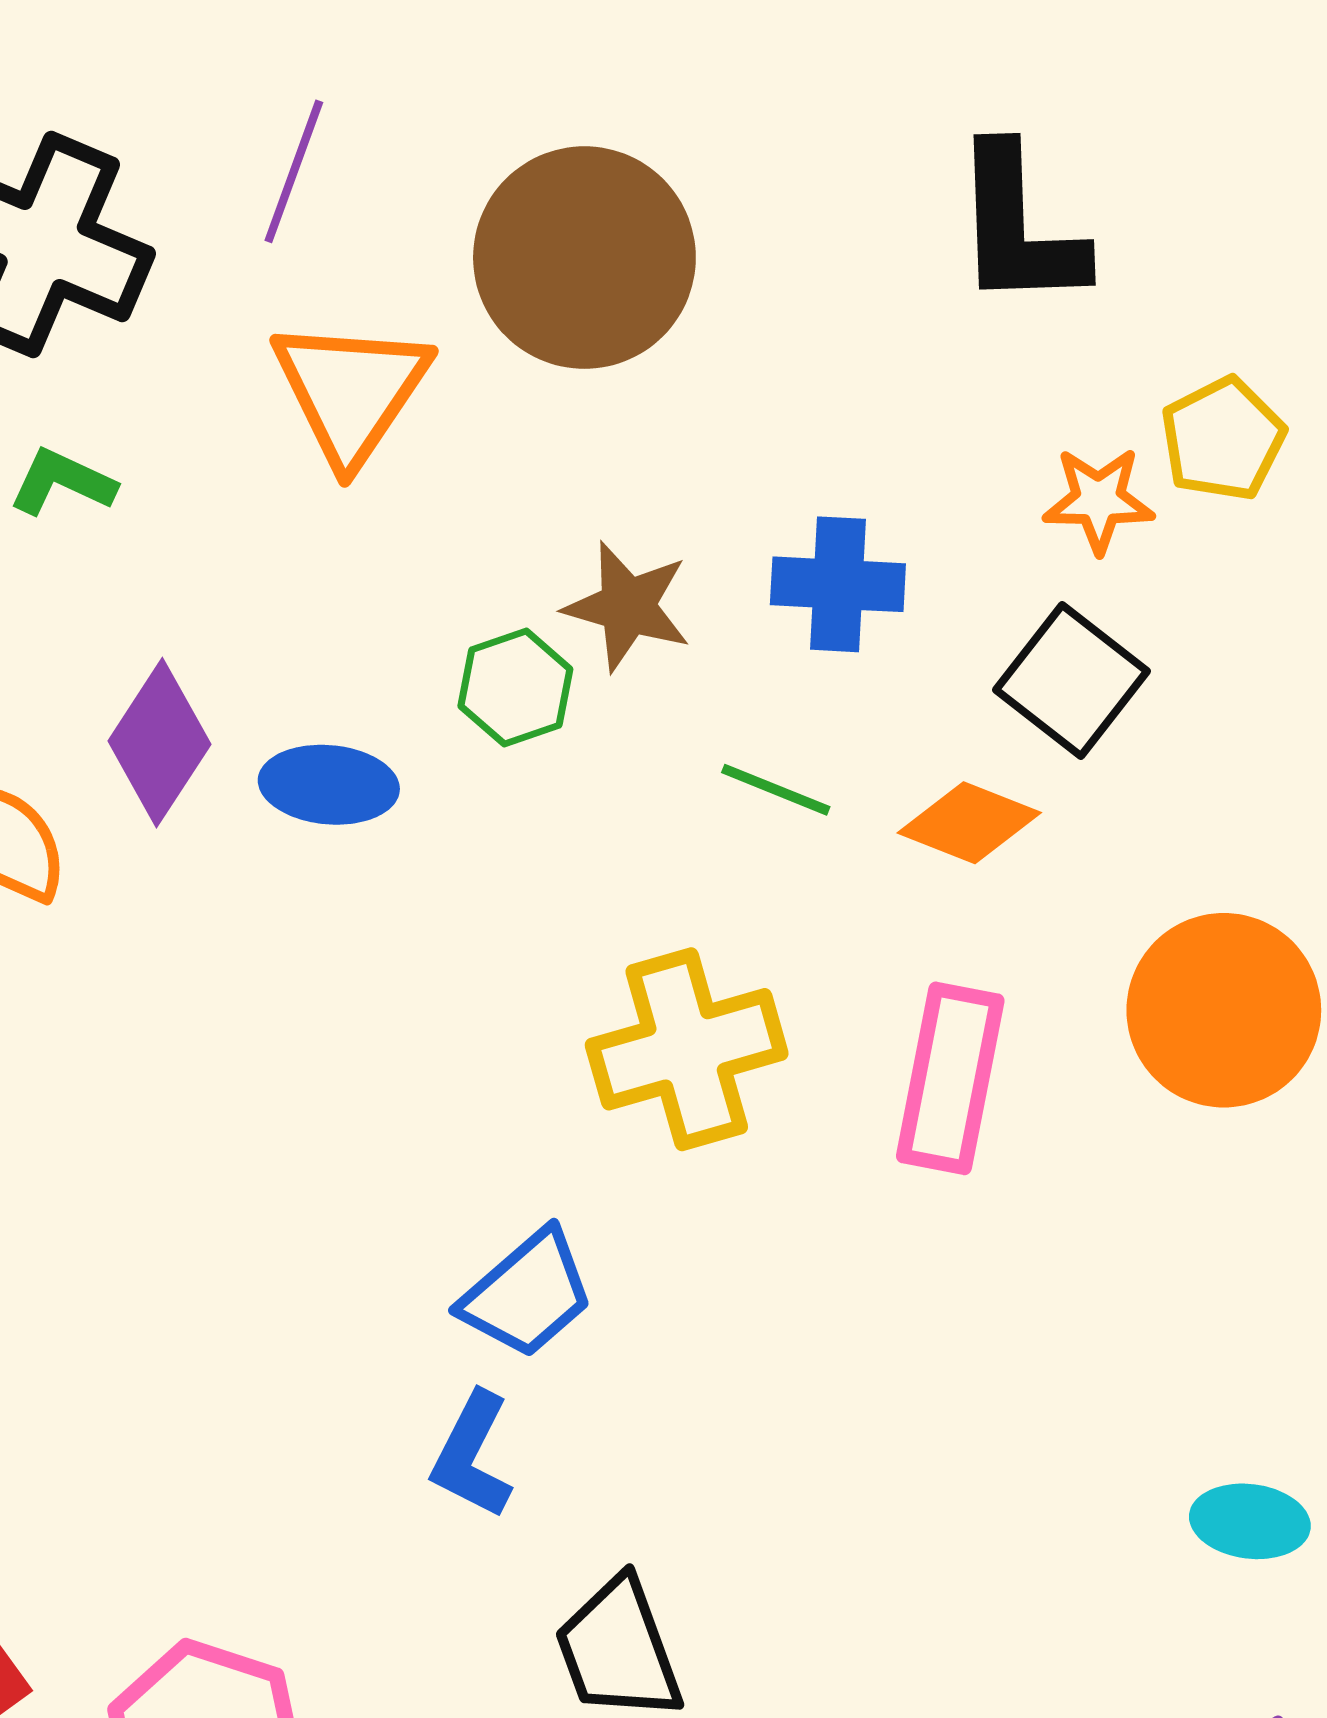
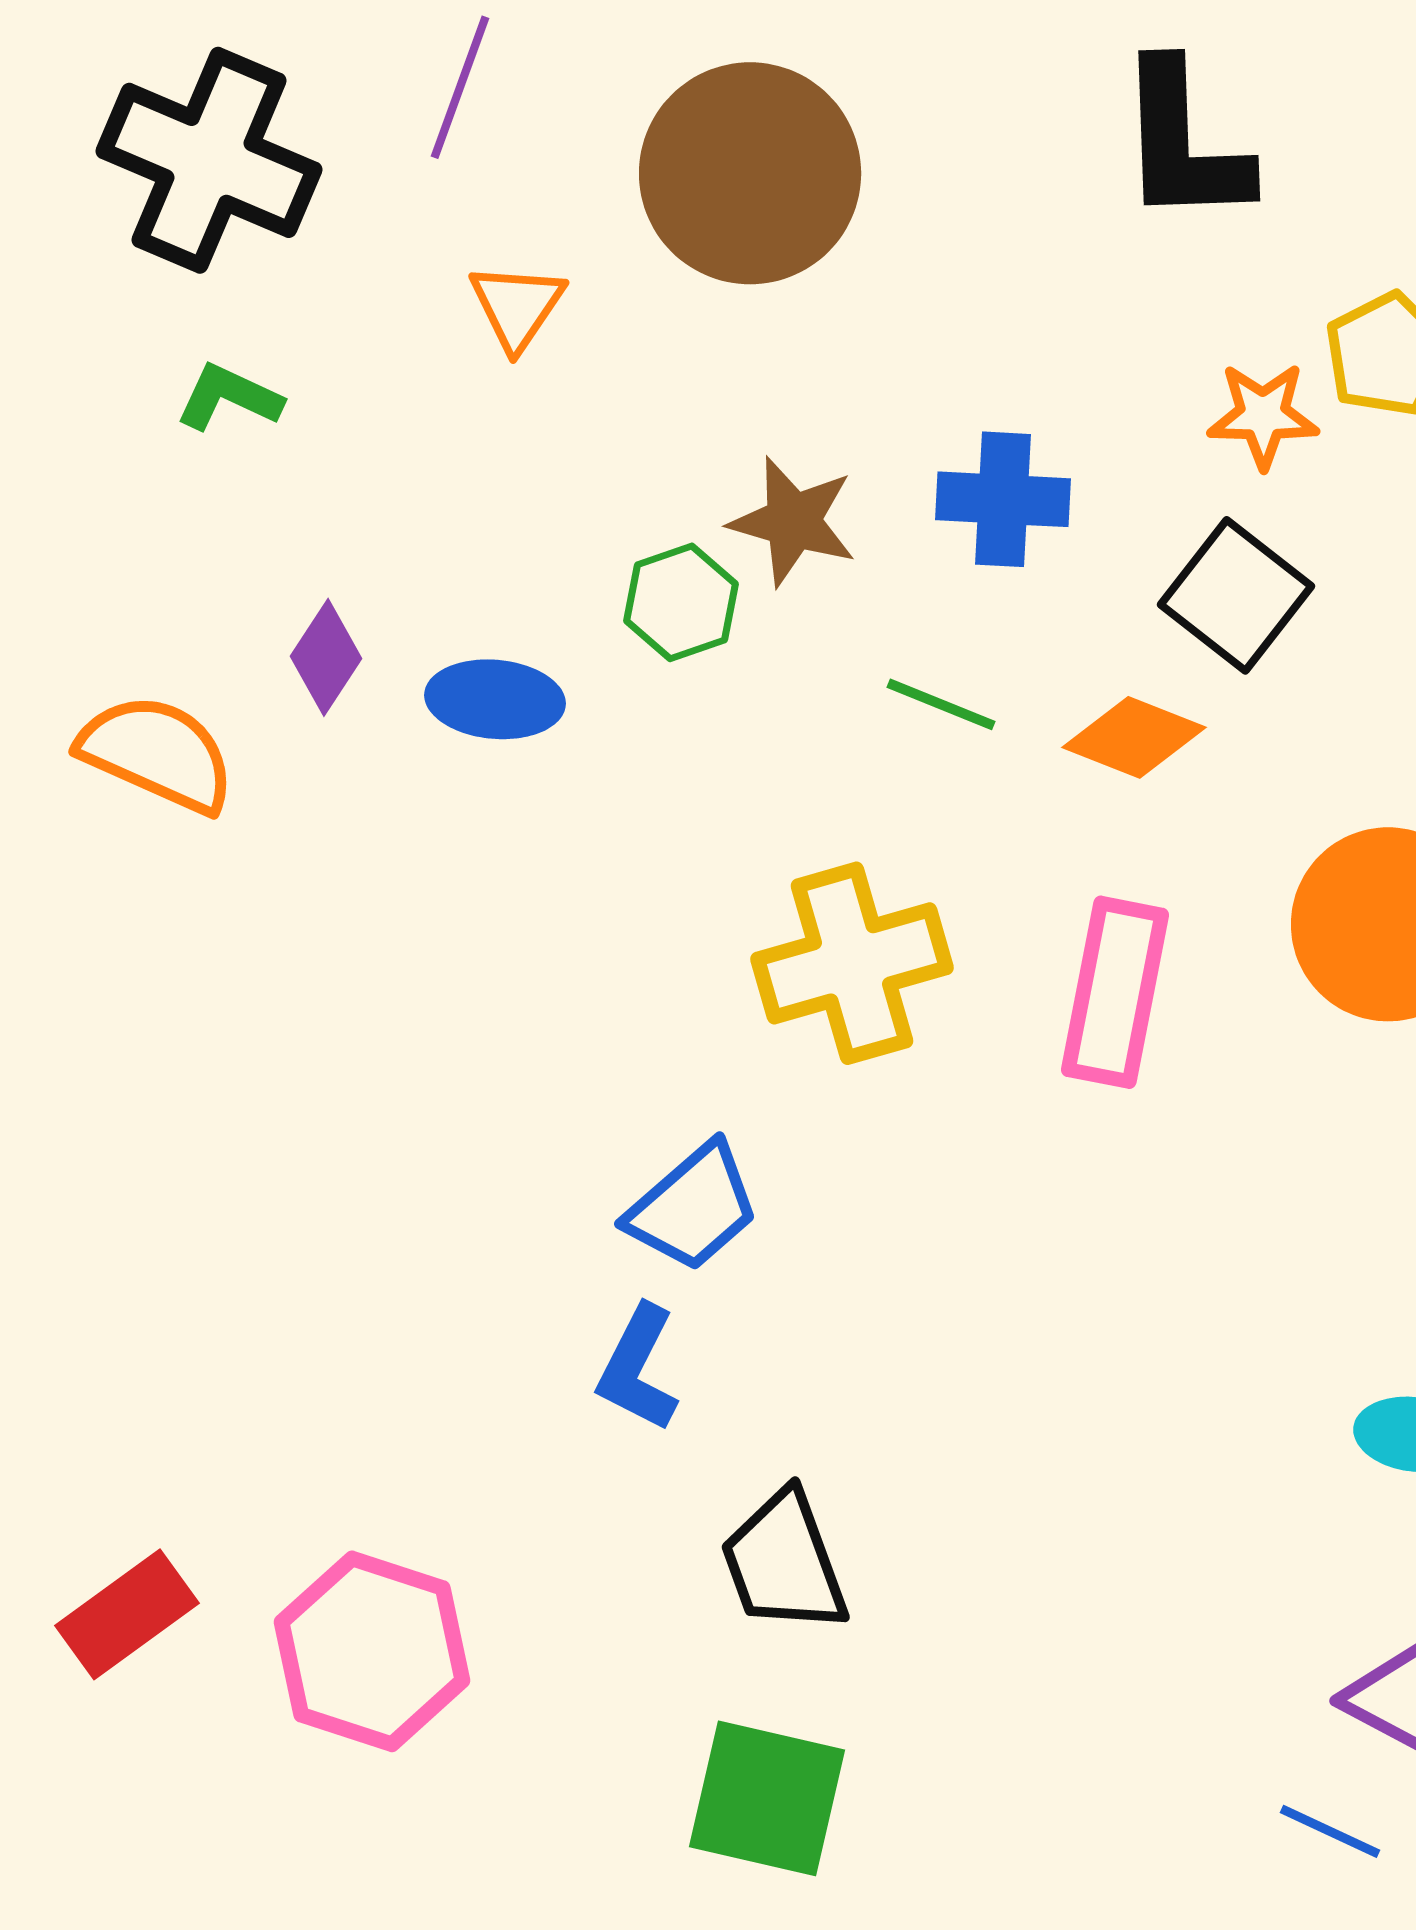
orange triangle: (351, 391) -> (517, 306), size x0.6
purple diamond: (159, 743) -> (326, 657), size x0.7

